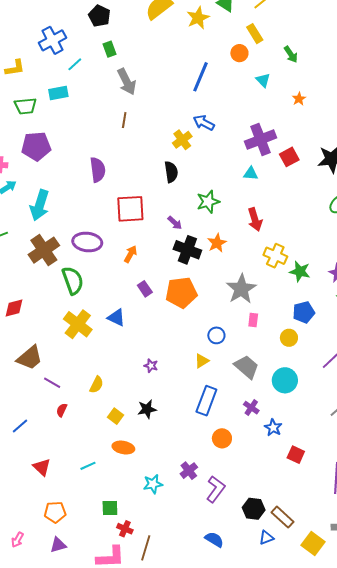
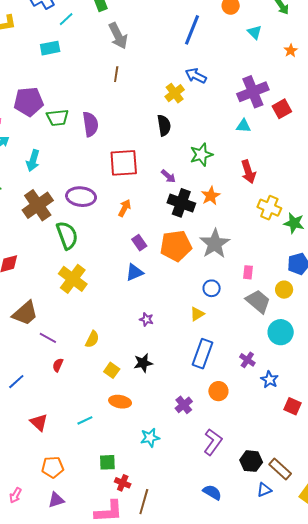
green trapezoid: (25, 106) -> (58, 118), moved
cyan arrow: (40, 205) -> (33, 161), size x0.7
gray star: (241, 289) -> (215, 244), moved
blue triangle: (116, 318) -> (134, 272), moved, turned -48
gray trapezoid: (246, 367) -> (258, 301), moved
purple cross: (189, 471) -> (184, 405), moved

